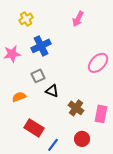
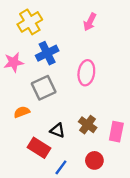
yellow cross: (26, 19) -> (30, 22), size x1.5
pink ellipse: (98, 63) -> (86, 73), moved, turned -35
gray square: (38, 76) -> (44, 88), size x1.5
black triangle: (52, 91) -> (57, 130), moved

